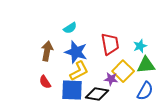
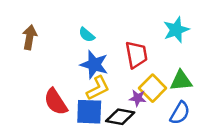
cyan semicircle: (70, 28) -> (87, 35), turned 72
cyan star: (140, 46) -> (176, 30), moved, size x1.5
brown arrow: (47, 51) -> (30, 37), moved
red semicircle: (45, 82) -> (56, 102), size x1.6

